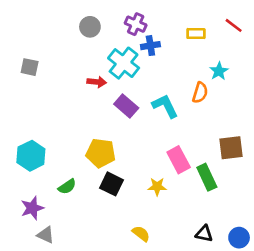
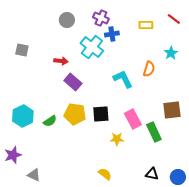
cyan star: (219, 71) -> (171, 53), moved
red arrow: (97, 82) -> (61, 61), moved
purple rectangle: (126, 106) -> (73, 82), moved
black square: (111, 184) -> (101, 114), moved, turned -30
green semicircle: (67, 187) -> (50, 121), moved
purple star: (32, 208) -> (13, 155), moved

